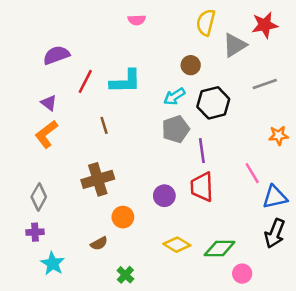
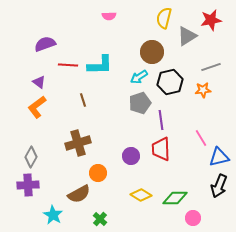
brown circle: (191, 65) -> (152, 52), size x1.5
red line: (85, 81) -> (68, 65), turned 66
orange star: (279, 135) -> (203, 90), moved
purple cross: (35, 232) -> (28, 185), size x1.5
brown semicircle: (99, 243) -> (79, 194), size x1.6
cyan star: (53, 264) -> (53, 215), moved

